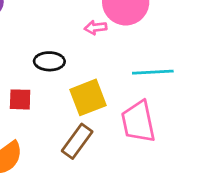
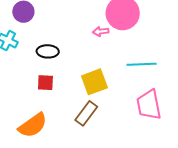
black ellipse: (49, 61) -> (48, 51), moved
pink trapezoid: (138, 122) -> (149, 105), moved

